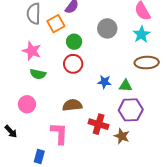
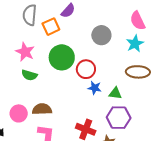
green circle: (74, 42) -> (62, 57), moved, size x1.6
red circle: (73, 64) -> (86, 69), moved
pink circle: (27, 104) -> (19, 113), moved
brown semicircle: (72, 105) -> (42, 109), moved

